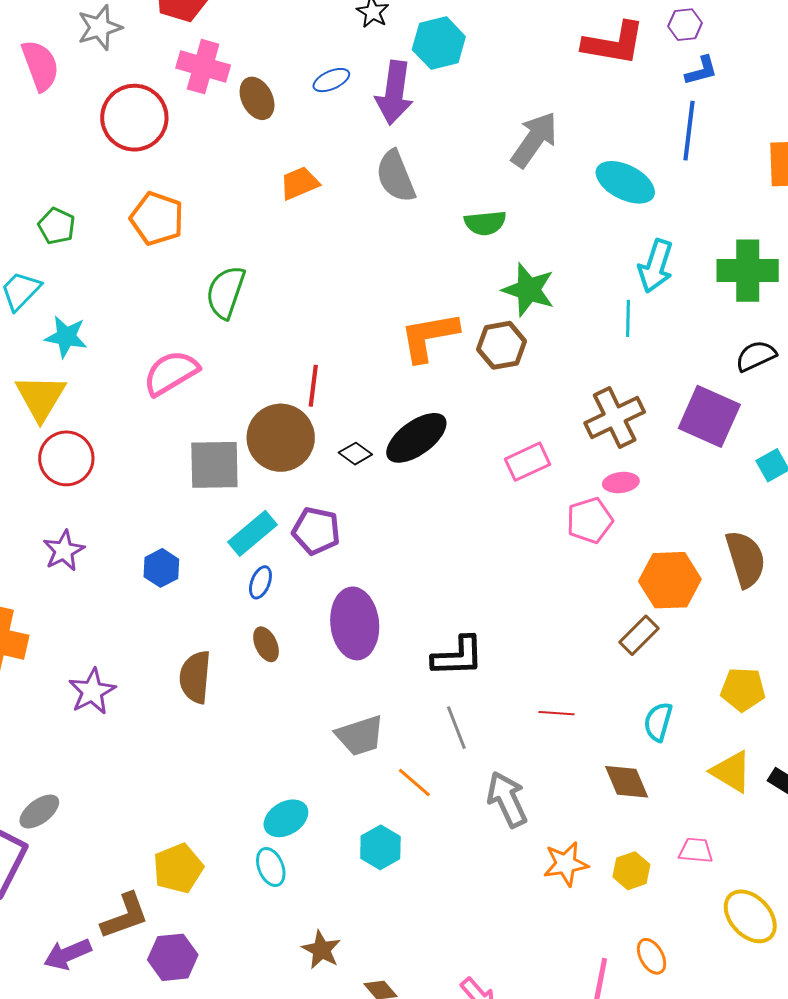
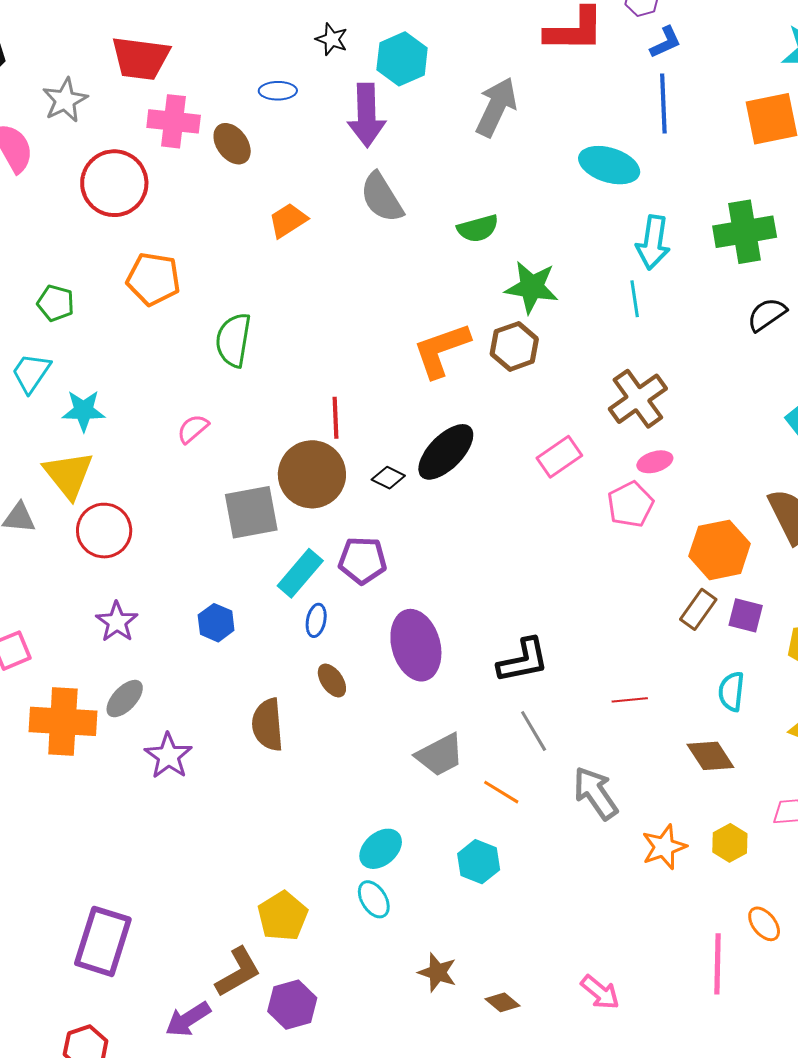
blue ellipse: (331, 80) -> (278, 91), moved, turned 33
gray arrow: (534, 140) -> (496, 107), moved
pink semicircle: (171, 373) -> (193, 429), size x0.6
purple square: (709, 416) -> (746, 615), moved, size x0.6
gray ellipse: (39, 812) -> (125, 699), moved

